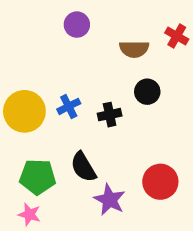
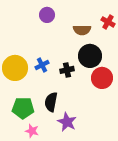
black circle: (147, 92) -> (90, 56), size x1.5
black semicircle: (83, 167) -> (51, 102), turned 42
red circle: (160, 182) -> (102, 78), moved
pink star: (29, 214) -> (32, 131), moved

